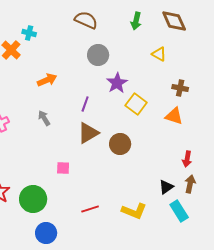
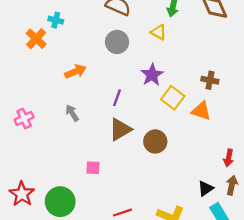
yellow triangle: (159, 54) -> (159, 32), moved
gray circle: (98, 55) -> (117, 42), moved
brown cross: (180, 88) -> (210, 80), moved
orange triangle: (174, 116) -> (201, 111), moved

